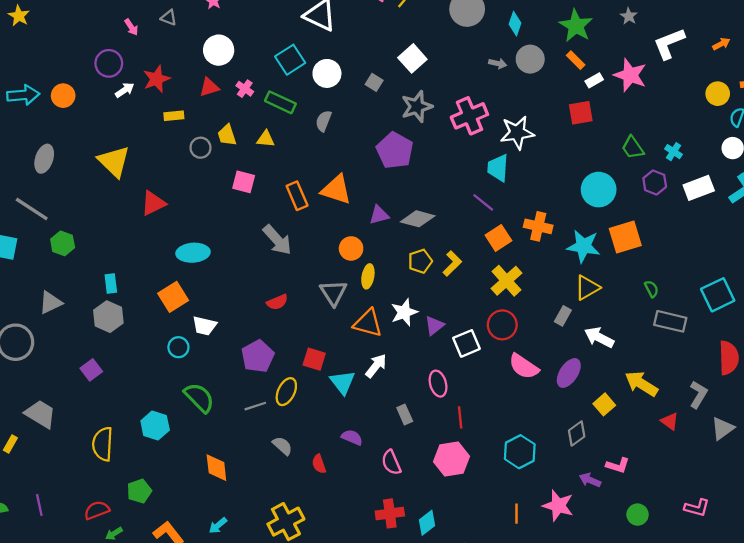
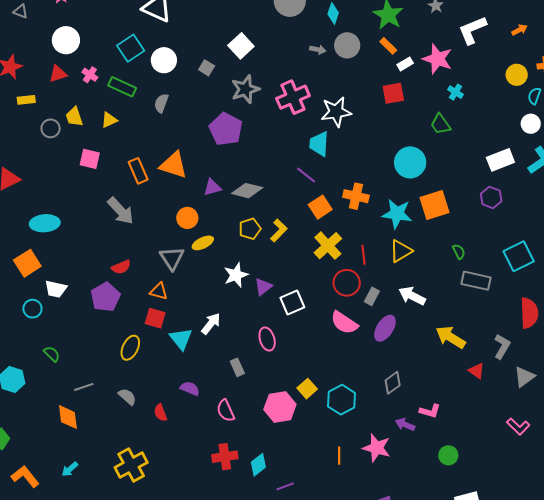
yellow triangle: (266, 139) -> (109, 120), turned -30
cyan cross: (674, 152) -> (456, 92), moved
purple hexagon: (655, 182) -> (491, 197), moved
yellow ellipse: (368, 276) -> (203, 243), turned 55
gray rectangle: (563, 316) -> (372, 296), moved
orange triangle: (368, 323) -> (159, 291), moved, size x0.7
red circle: (502, 325) -> (347, 283), moved
purple pentagon: (258, 356) -> (105, 297), moved
green semicircle: (199, 398) -> (52, 354), size x0.6
yellow square: (604, 404) -> (307, 389), moved
gray line: (255, 406) -> (84, 387), moved
red line: (460, 417) -> (363, 255), moved
pink L-shape: (697, 508) -> (518, 427), moved, turned 30

